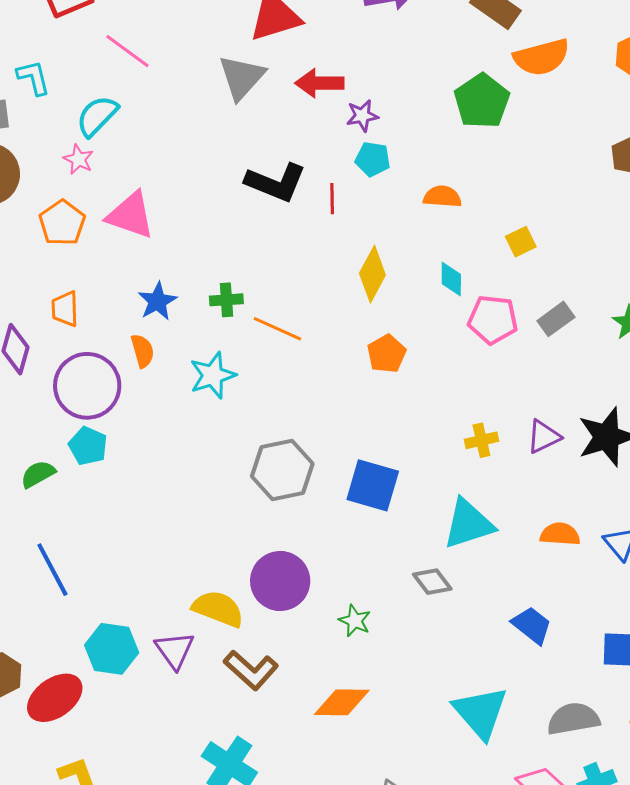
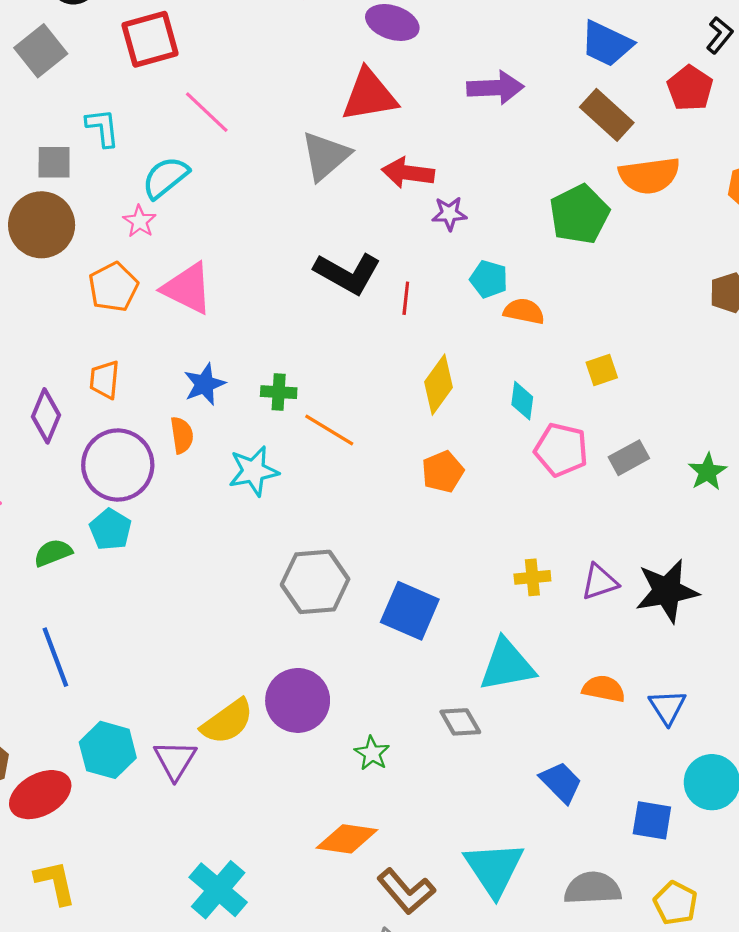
cyan pentagon: (373, 159) -> (489, 279), moved
yellow semicircle: (218, 609) -> (227, 722), turned 116
brown L-shape: (251, 670) -> (406, 891), moved

